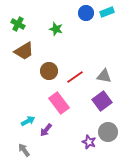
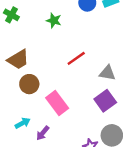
brown trapezoid: (24, 51) -> (18, 60), moved
brown circle: (49, 71) -> (29, 84), moved
red line: (75, 77) -> (76, 58), moved

